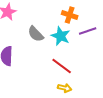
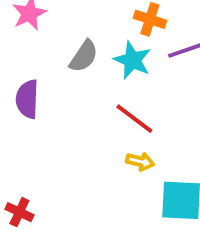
gray semicircle: (36, 34) -> (84, 56), turned -102

